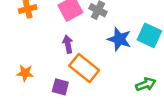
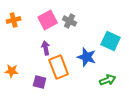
blue star: (119, 39) -> (87, 57), moved
orange rectangle: (84, 68) -> (59, 67), turned 30

